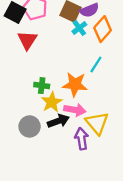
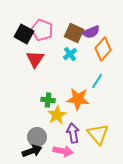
cyan cross: (79, 28) -> (70, 54), moved
pink arrow: (75, 110) -> (63, 151), moved
black arrow: (58, 121) -> (32, 151), moved
purple arrow: (82, 139) -> (73, 133), moved

